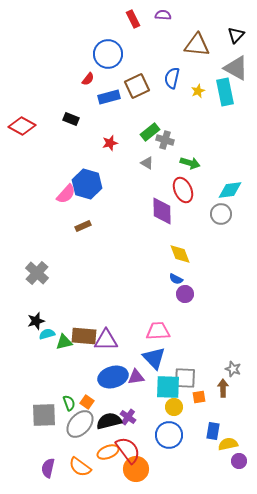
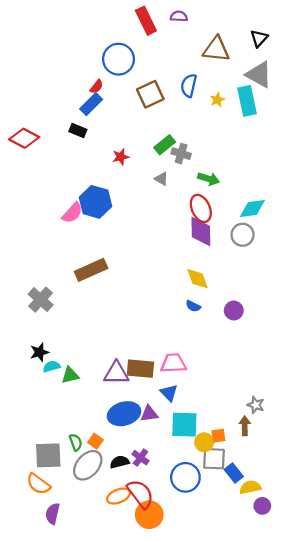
red rectangle: (133, 19) -> (146, 21), size x1.4
blue rectangle: (109, 97) -> (91, 104), moved, turned -30
purple diamond: (162, 211) -> (201, 231), moved
brown rectangle: (83, 226) -> (91, 270), moved, size x1.8
purple circle: (185, 294) -> (234, 311), moved
brown rectangle: (84, 336) -> (140, 369), moved
blue triangle: (154, 358) -> (169, 393), size x0.7
gray square: (185, 378) -> (214, 459), moved
yellow circle: (174, 407) -> (204, 442), moved
black semicircle: (109, 421) -> (120, 462), size x0.7
blue rectangle: (213, 431) -> (234, 473), turned -48
orange semicircle: (80, 467) -> (38, 484), moved

